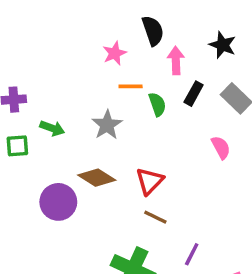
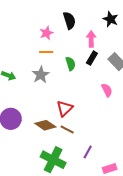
black star: (223, 45) -> (111, 19), moved
pink arrow: (176, 60) -> (91, 39), moved
orange line: (131, 86) -> (46, 52), moved
brown diamond: (97, 178) -> (45, 125), moved

